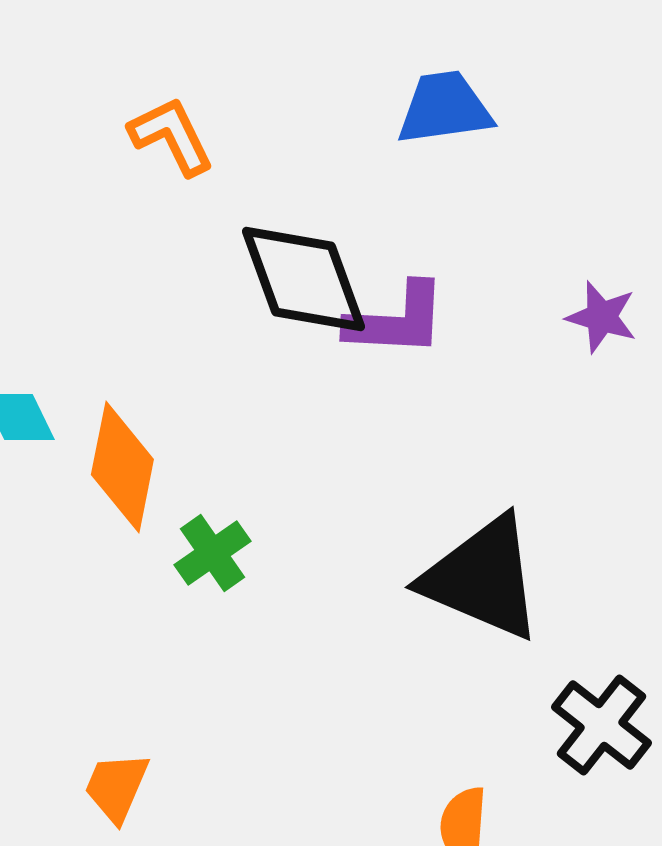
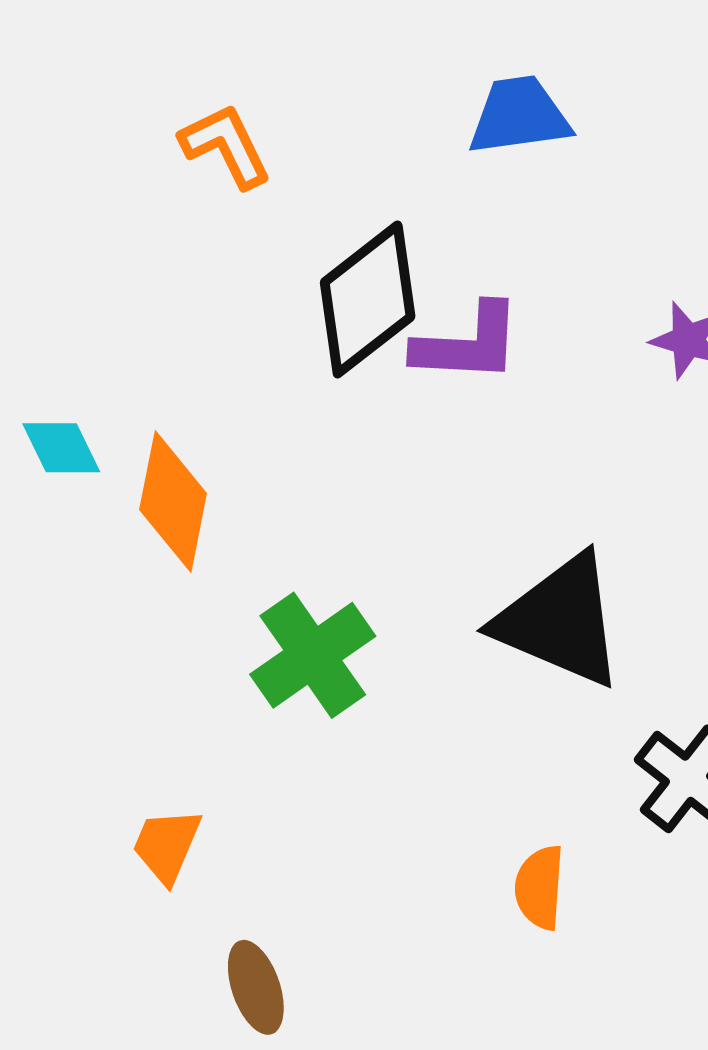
black diamond: (303, 279) -> (368, 299), turned 72
green cross: (212, 553) -> (313, 655), moved, size x1.5

